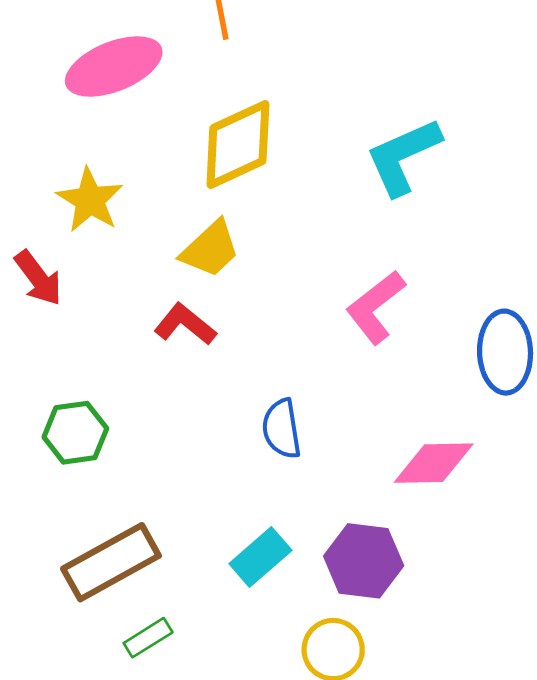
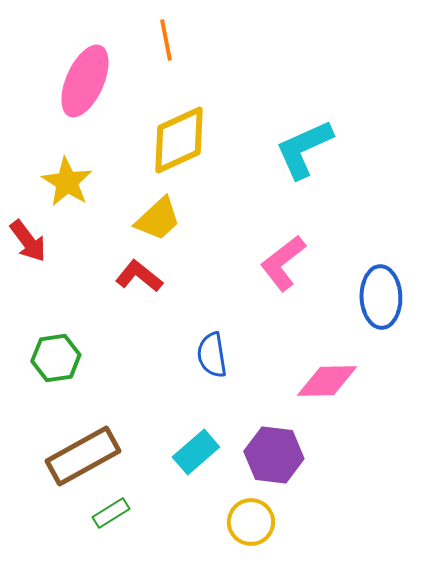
pink ellipse: (114, 66) -> (85, 81), turned -44

